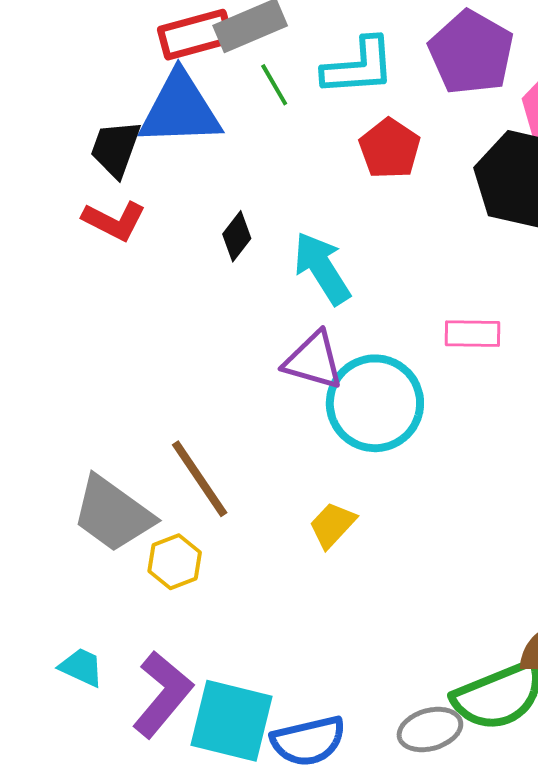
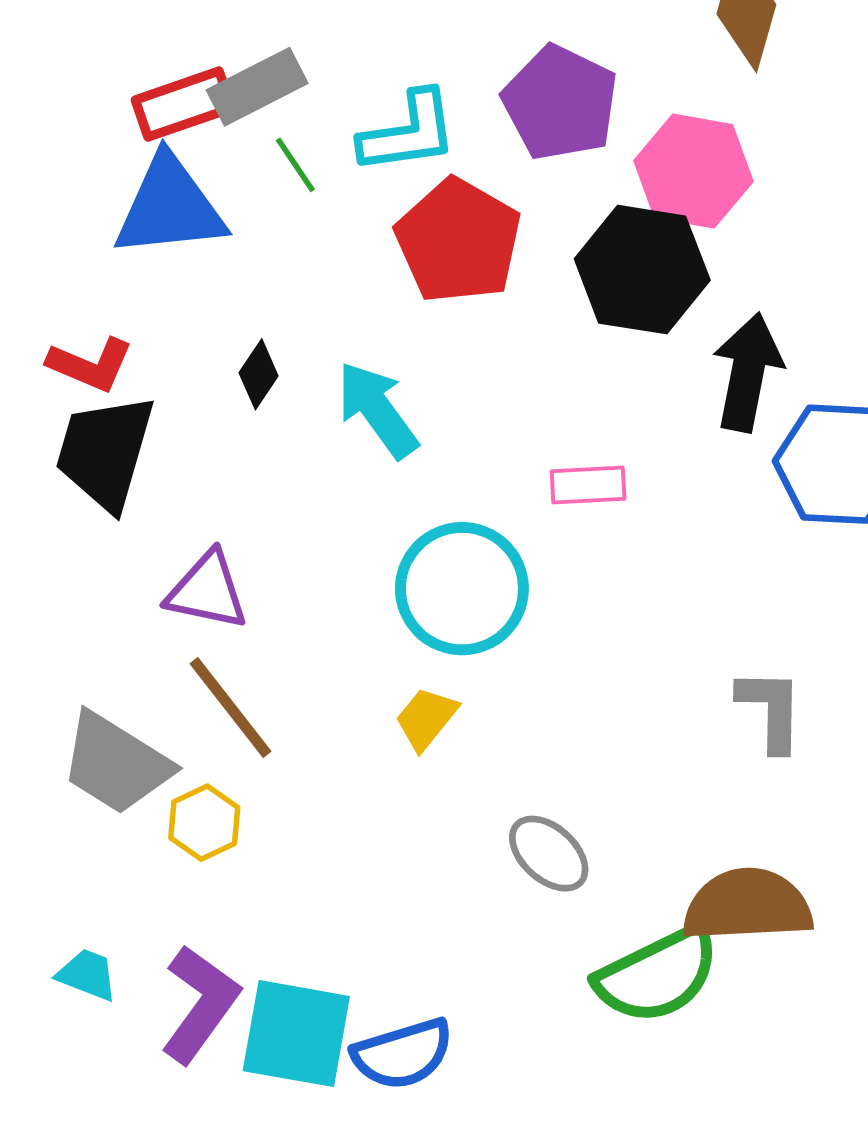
black trapezoid: (115, 149) -> (105, 452), moved, size x1.5
red pentagon: (390, 149) -> (458, 241), size x1.5
purple triangle: (313, 361) -> (207, 591), moved
yellow trapezoid: (332, 525) -> (426, 718), moved
gray ellipse: (430, 729) -> (549, 854), moved, turned 62

